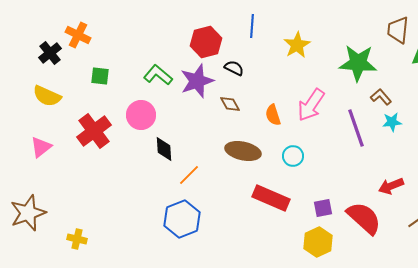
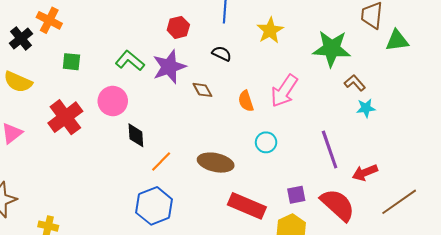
red hexagon: (206, 42) -> (178, 27), size x0.7
black semicircle: (234, 68) -> (222, 54), moved
purple line: (356, 128) -> (330, 149), moved
brown ellipse: (243, 151) -> (216, 163), moved
red rectangle: (271, 198) -> (247, 206), moved

